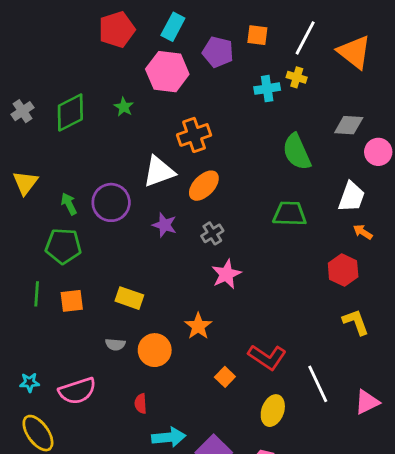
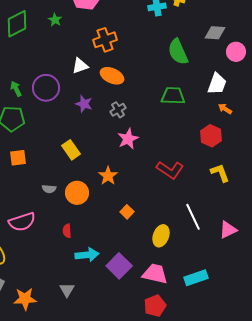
white triangle: (159, 172) -> (80, 66), size x0.7
orange ellipse: (204, 186) -> (112, 76), turned 70
yellow rectangle: (129, 298) -> (71, 150), moved, turned 36
red L-shape: (267, 357) -> (170, 170), moved

